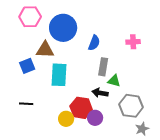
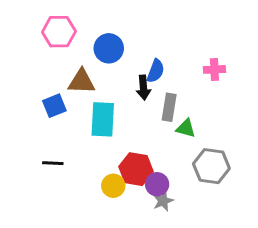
blue circle: (63, 28) -> (109, 48), size x0.7
black arrow: (100, 93) -> (143, 88), moved, turned -105
gray star: (142, 129) -> (163, 201), moved

